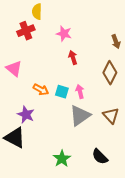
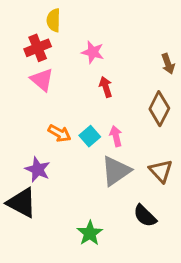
pink triangle: (14, 69) -> (42, 80), moved
cyan square: (62, 92) -> (90, 136), turned 32
black semicircle: (100, 157) -> (145, 216), moved

